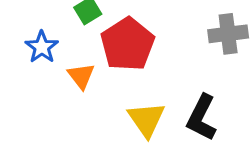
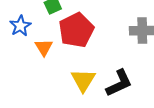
black L-shape: (202, 118) -> (119, 83), turned -148

